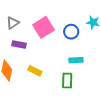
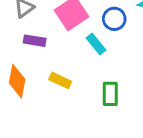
cyan rectangle: (76, 60) -> (96, 44), moved, turned 56

